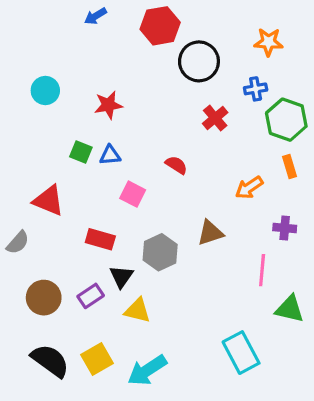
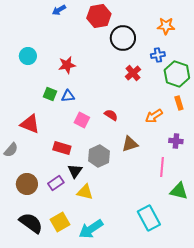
red semicircle: (176, 165) -> (111, 115), moved

